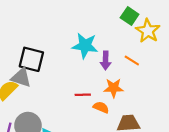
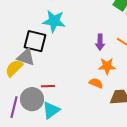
cyan star: (85, 46) -> (54, 21), moved
red line: (83, 95) -> (48, 86), moved

